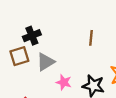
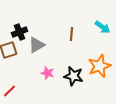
gray triangle: (46, 62) -> (37, 45), moved

